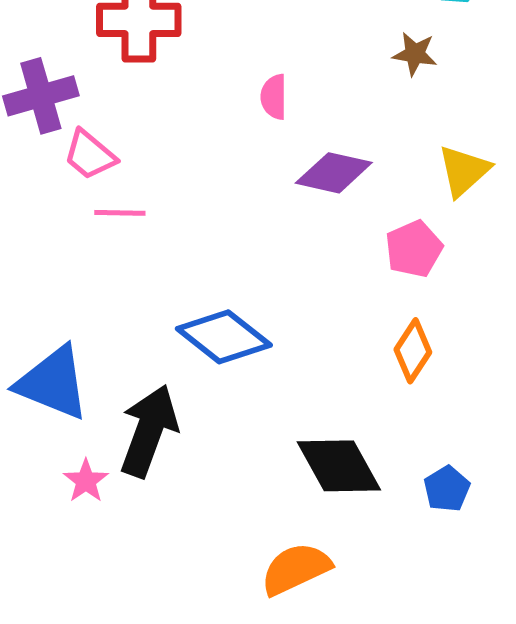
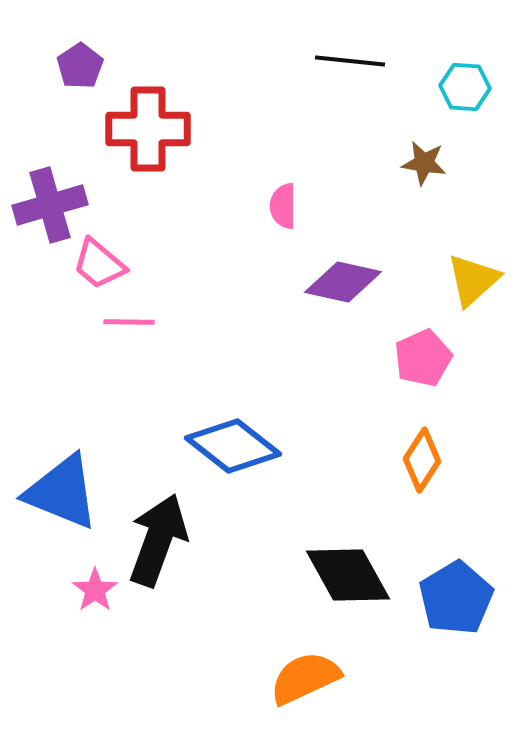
blue pentagon: (447, 489) -> (456, 598), size x1.6

